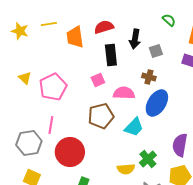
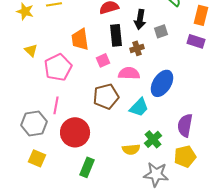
orange trapezoid: (75, 37) -> (80, 39), moved
brown cross: (149, 77) -> (137, 48), moved, turned -32
yellow triangle: (25, 78) -> (31, 50), moved

